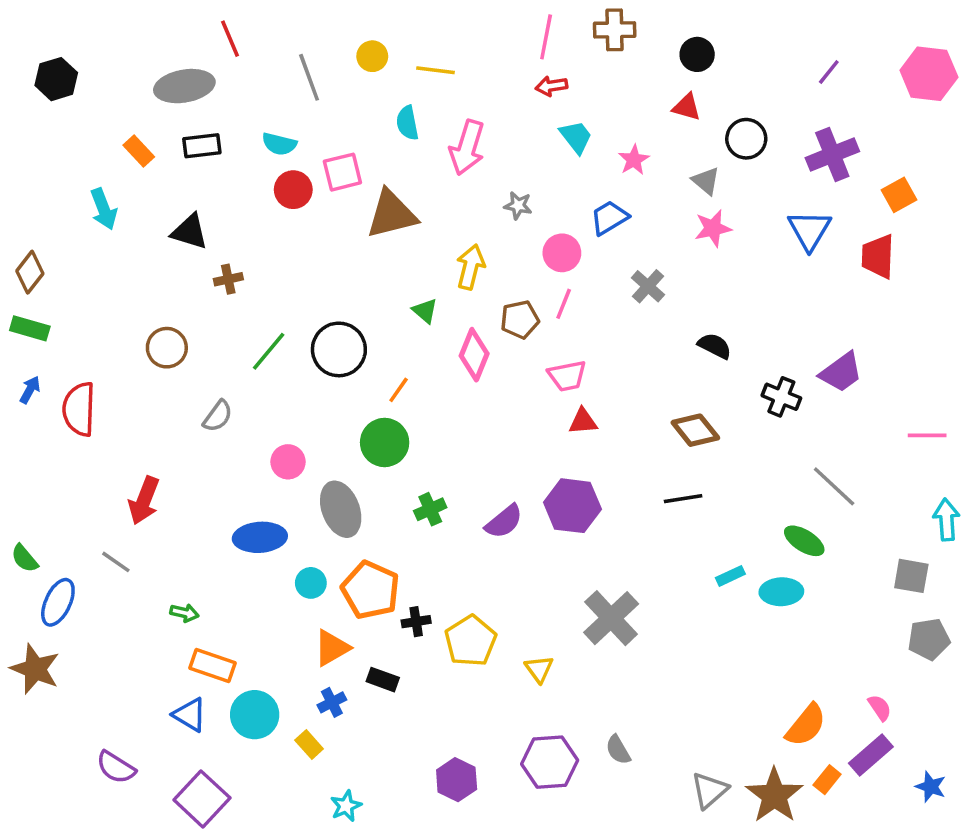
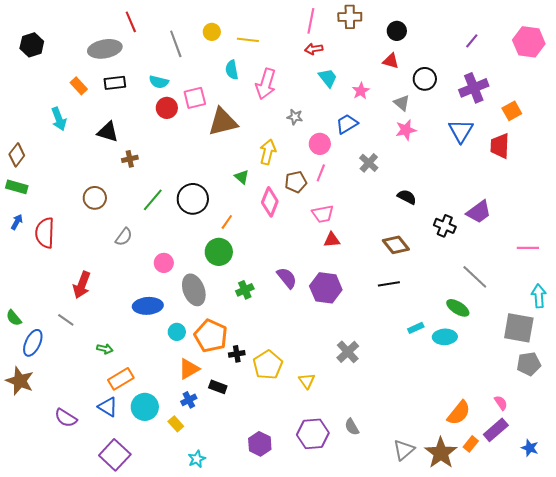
purple semicircle: (504, 522) -> (287, 278), moved, turned -90
gray square: (911, 576) -> (519, 328), size x1.5
gray cross: (611, 618) -> (348, 352), size x0.7
orange rectangle: (212, 665) -> (121, 379), turned -50
purple semicircle: (116, 767) -> (66, 418), moved

